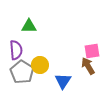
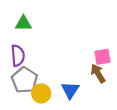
green triangle: (29, 26) -> (23, 23), moved
yellow circle: (40, 65) -> (41, 93), moved

